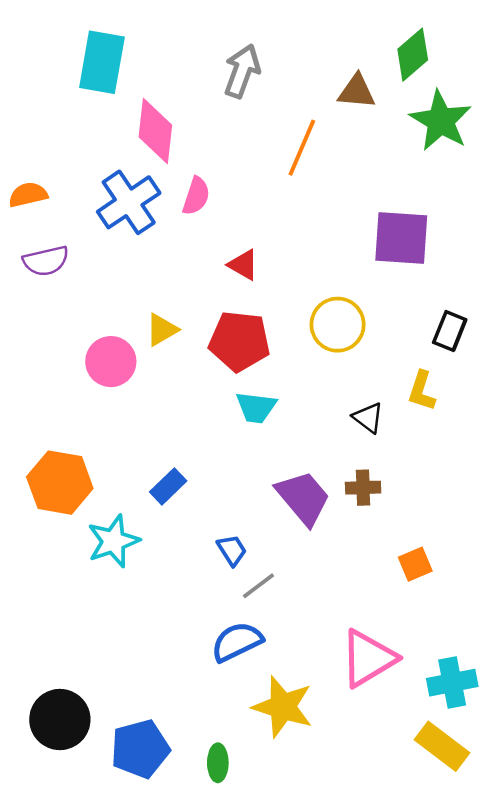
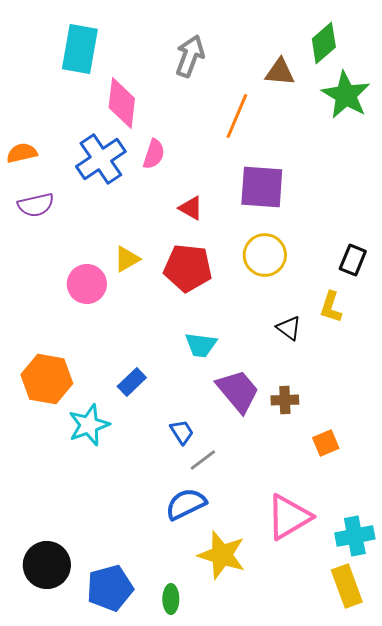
purple square: (401, 238) -> (262, 187), moved
cyan trapezoid: (256, 407) -> (201, 345), moved
brown cross: (363, 488) -> (285, 400), moved
yellow rectangle: (442, 746) -> (347, 586), turned 33

